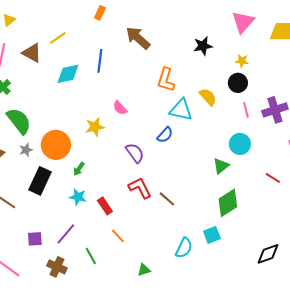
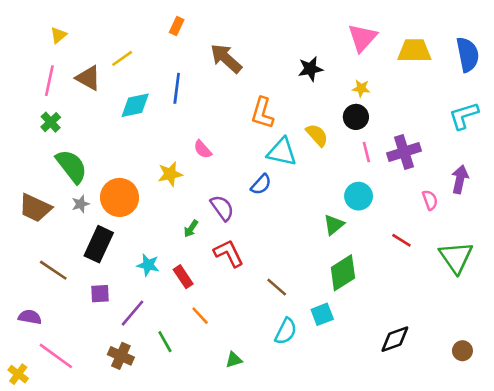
green arrow: (79, 169) -> (191, 229), moved
brown line: (167, 199) -> (277, 287), moved
purple square: (35, 239) -> (100, 294), moved

